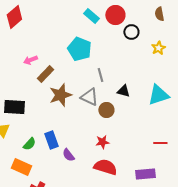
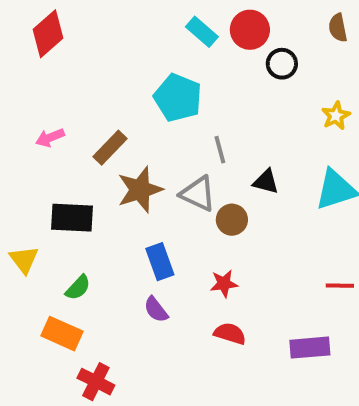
yellow star: (158, 48) -> (336, 116), moved
pink arrow: (30, 60) -> (50, 138), moved
black rectangle: (14, 107) -> (72, 218), moved
blue rectangle: (51, 140) -> (160, 262), moved
red semicircle: (105, 167) -> (230, 334), size x0.7

